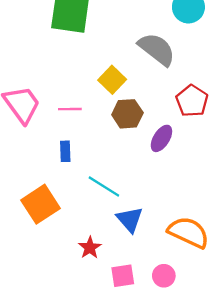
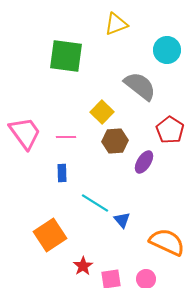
orange square: (41, 204) -> (50, 235), moved
blue triangle: (130, 219) -> (122, 220), moved, size x0.7
red star: (90, 248) -> (83, 266), moved

